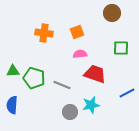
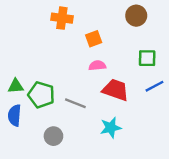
orange cross: (44, 33) -> (62, 18), moved
blue line: (127, 93) -> (154, 86), moved
blue semicircle: (12, 105) -> (15, 115), moved
gray circle: (70, 112) -> (53, 136), moved

